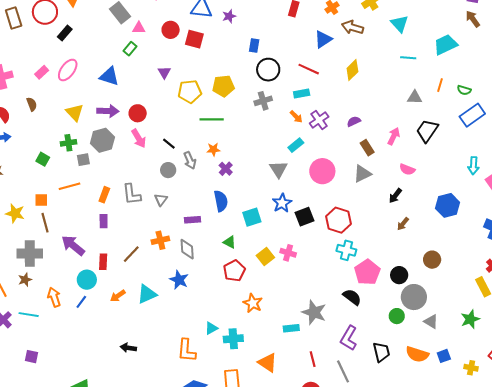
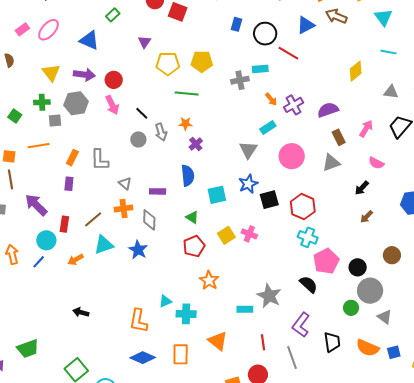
black circle: (268, 70) -> (265, 34), moved
yellow diamond: (352, 70) -> (356, 71), moved
cyan rectangle: (302, 94) -> (260, 69), moved
purple semicircle: (354, 121) -> (328, 110), size x1.5
gray triangle: (161, 200) -> (125, 183), moved, turned -32
cyan triangle: (147, 294) -> (104, 245), moved

